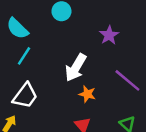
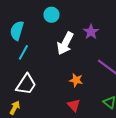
cyan semicircle: (17, 28) -> (17, 31), turned 66
white arrow: (76, 68) -> (65, 43), moved

